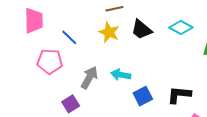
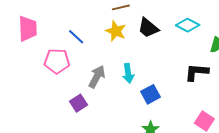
pink trapezoid: (34, 21) -> (28, 29), moved
cyan arrow: (121, 75) -> (128, 73), turned -108
black L-shape: (179, 95) -> (197, 72), moved

